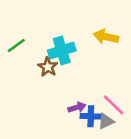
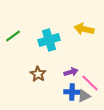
brown star: (48, 67) -> (38, 74), moved
purple arrow: (77, 107) -> (71, 72), moved

